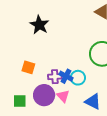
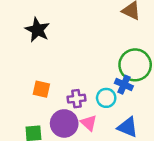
black star: (39, 25) -> (37, 30), moved
blue cross: (66, 76) -> (124, 85), moved

